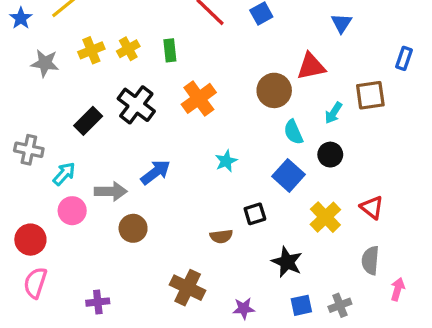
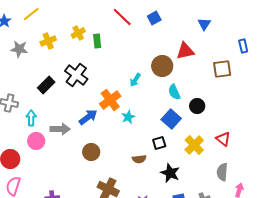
yellow cross: (128, 49) -> (78, 33), moved
blue rectangle: (404, 58) -> (243, 46), turned -32
orange cross: (199, 98) -> (110, 100), moved
cyan arrow: (333, 113) -> (135, 80), moved
cyan star: (226, 161) -> (128, 117), moved
cyan arrow: (64, 174) -> (31, 118), turned -42
black square: (255, 214) -> (159, 143), moved
brown circle: (133, 228) -> (91, 152), moved
brown semicircle: (221, 236) -> (139, 159), moved

